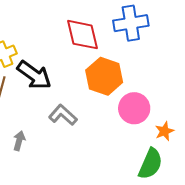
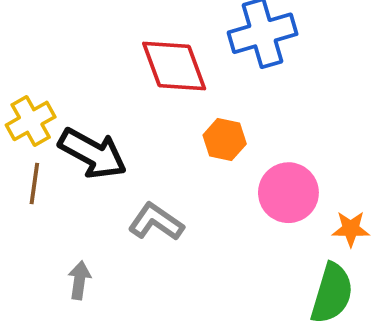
orange hexagon: (104, 76) -> (225, 139), size x0.6
orange star: (164, 131) -> (351, 229), turned 30

